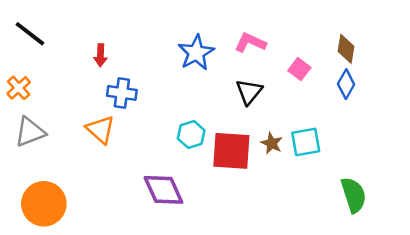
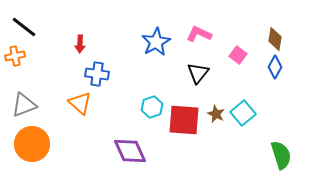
orange cross: (19, 88) -> (15, 56), moved, turned 30
cyan square: (306, 142) -> (243, 113), turned -30
orange circle: (44, 204) -> (32, 144), moved

